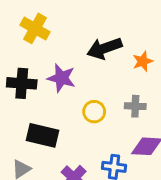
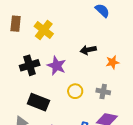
black arrow: (104, 48) -> (88, 50), size x0.7
black cross: (22, 83) -> (30, 65), turned -30

